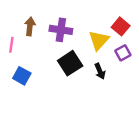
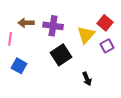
brown arrow: (30, 26) -> (26, 23), turned -98
black arrow: (100, 71) -> (87, 79), moved

